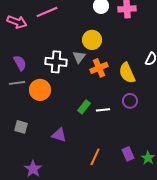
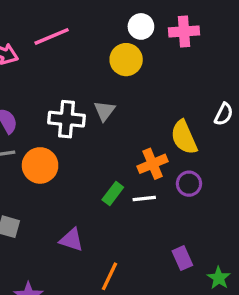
yellow circle: (92, 40) -> (126, 60), moved
orange cross: (99, 68) -> (153, 164), moved
purple rectangle: (128, 154) -> (182, 258), moved
orange line: (95, 157) -> (110, 276), moved

